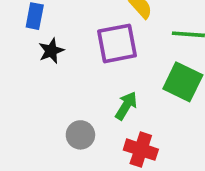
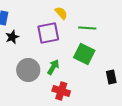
gray circle: (80, 135) -> (28, 70), moved, size x1.5

